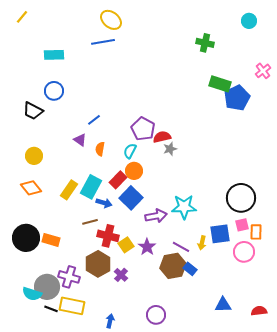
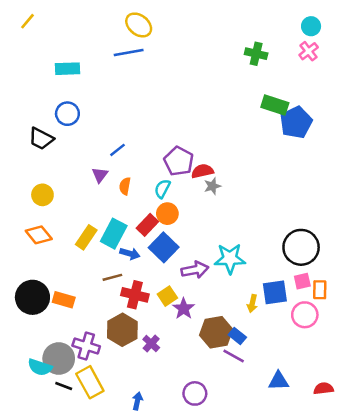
pink cross: (263, 71) -> (309, 51), moved
purple triangle: (80, 140) -> (100, 175), turned 32
yellow square: (126, 245) -> (167, 296), moved
purple line: (181, 247) -> (234, 356), moved
yellow rectangle: (72, 306) -> (90, 382), turned 50

